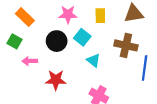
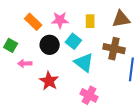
orange rectangle: (25, 17) -> (33, 22), moved
cyan triangle: (93, 60) -> (84, 63), size x1.5
red star: (56, 80) -> (49, 81), turned 30

